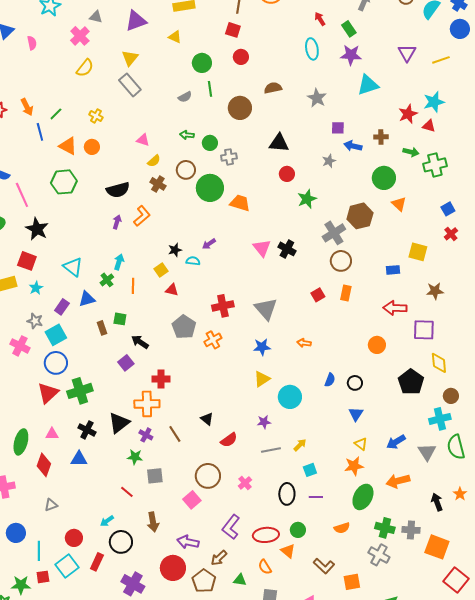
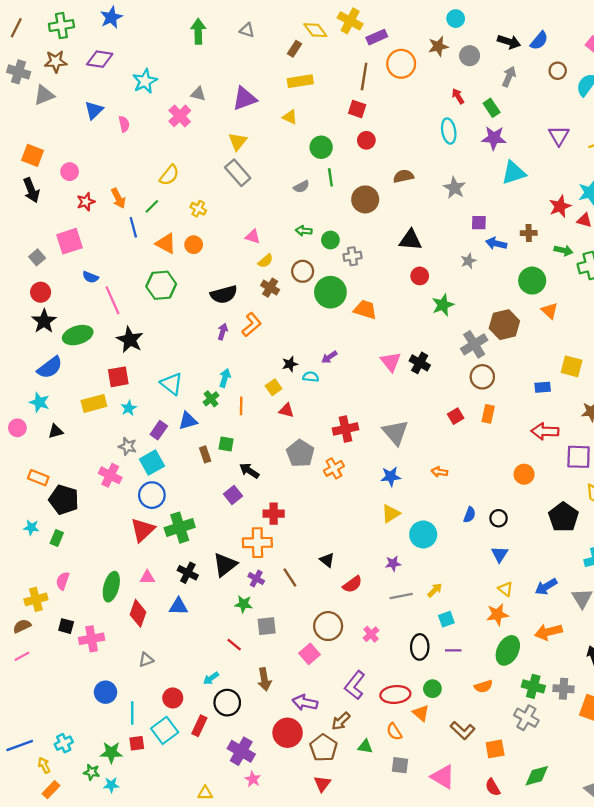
yellow semicircle: (85, 68) -> (169, 175), moved
red square: (27, 261) -> (118, 377), turned -30

